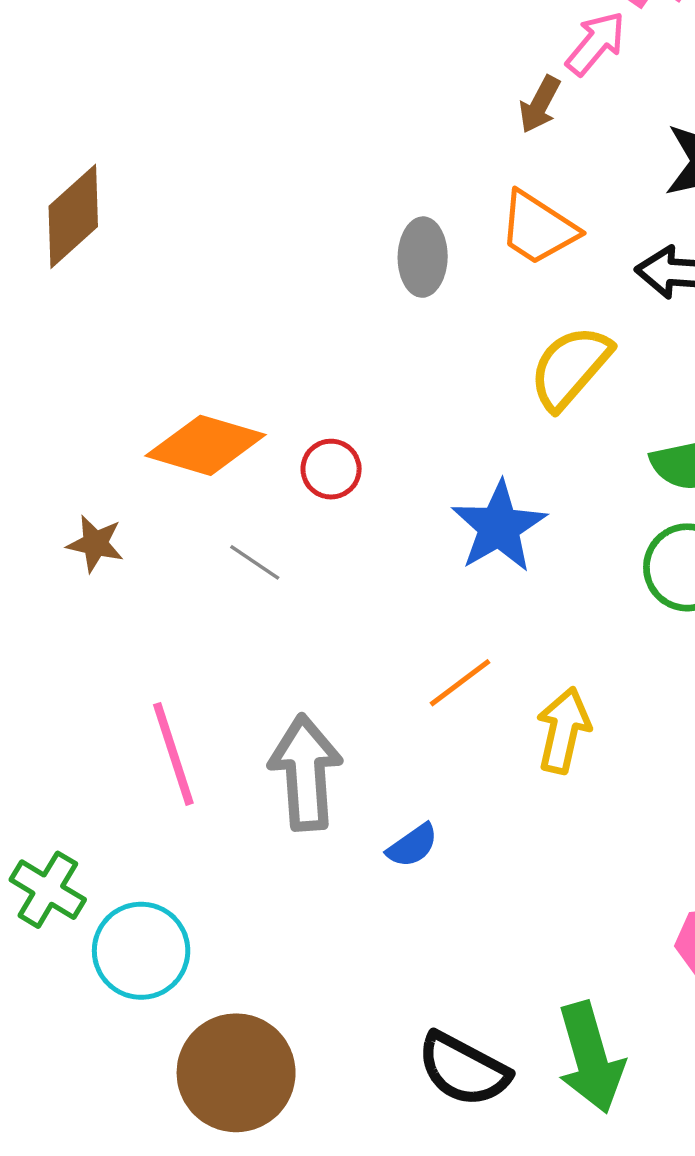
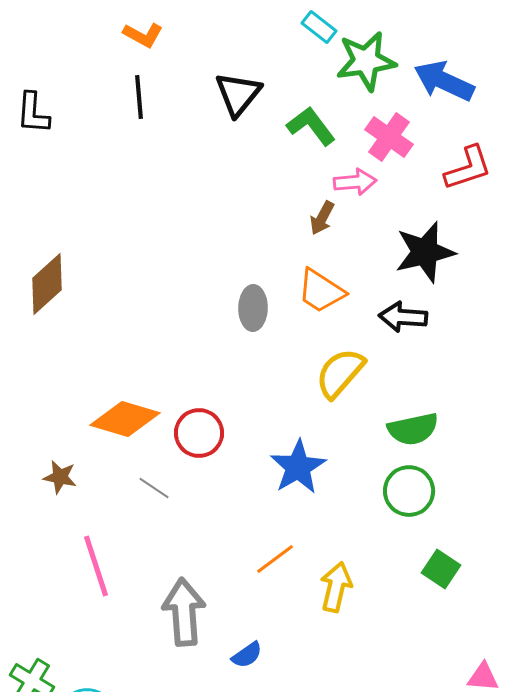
pink arrow: (596, 43) -> (355, 182), turned 45
red circle: (331, 469) -> (199, 433), size x1.4
pink line: (173, 754) -> (96, 566), moved

